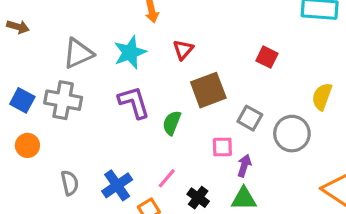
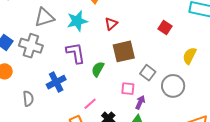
red square: (267, 57) -> (165, 27), moved
yellow semicircle: (322, 97) -> (190, 56), moved
blue cross: (117, 185) -> (56, 82), moved

